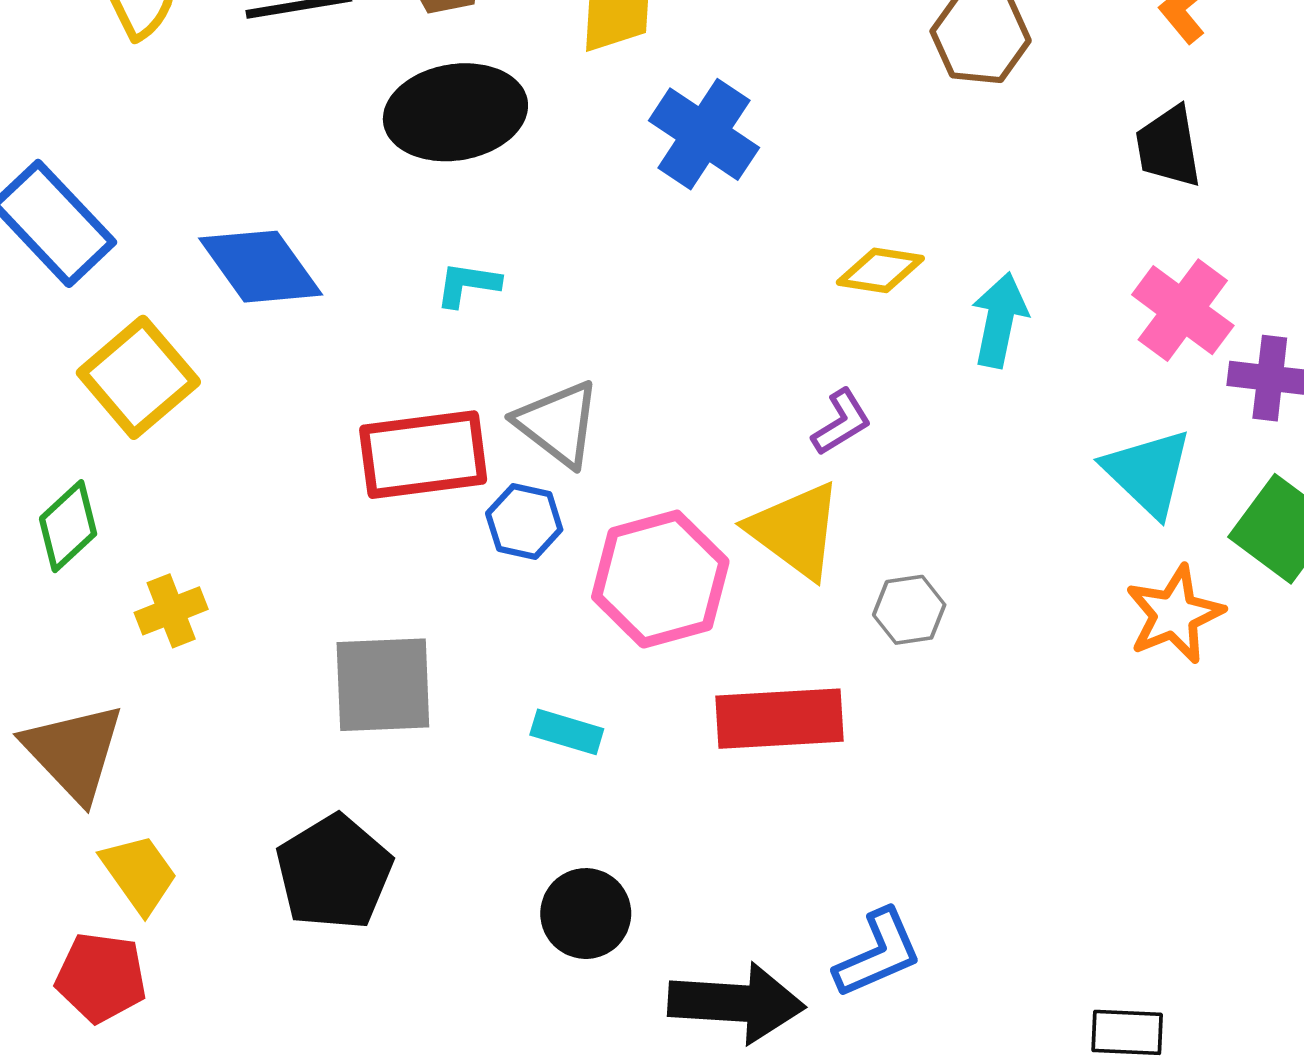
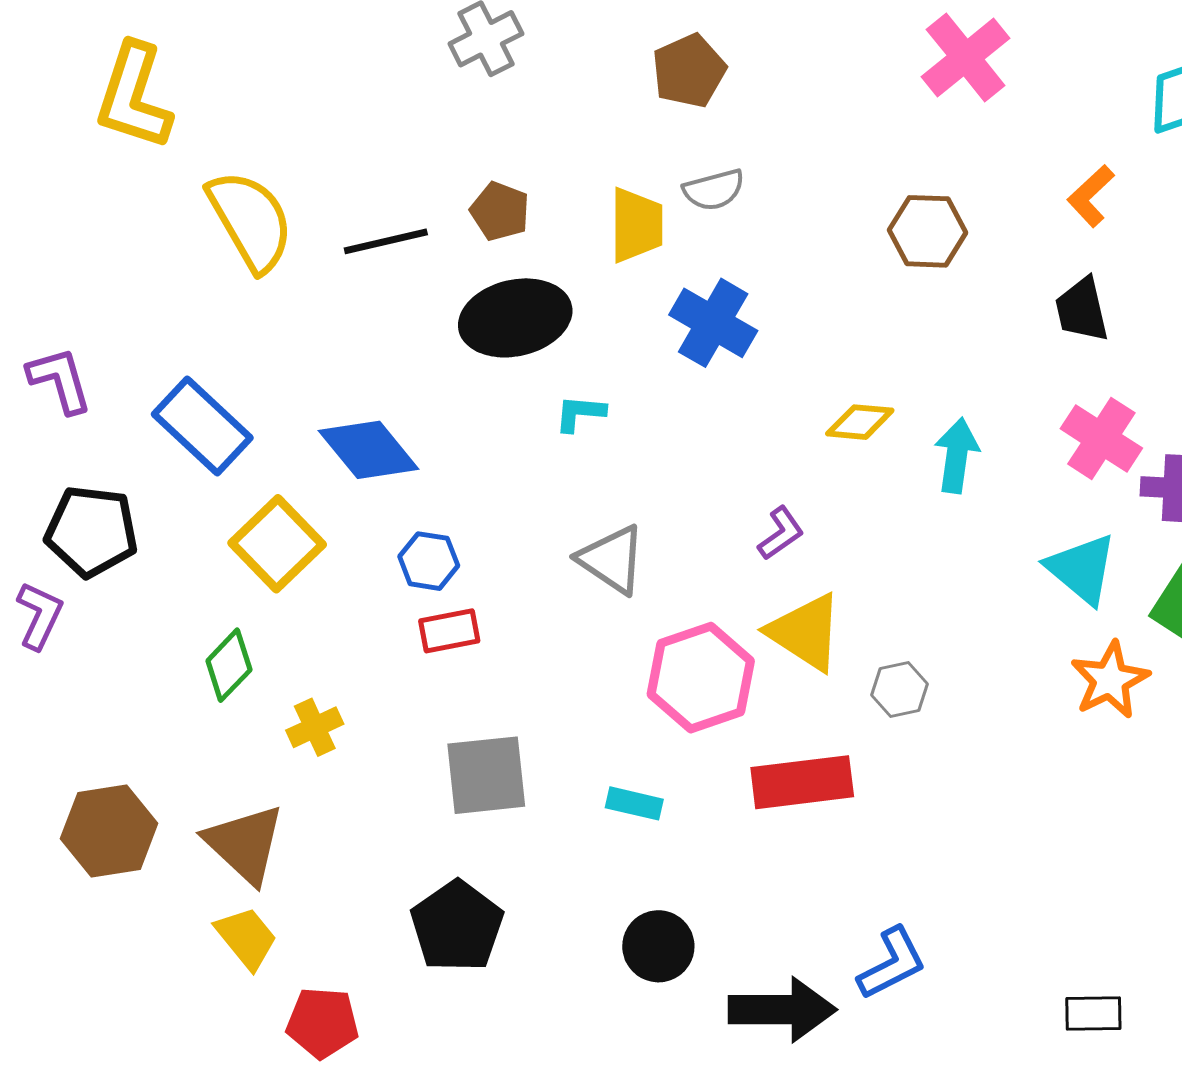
cyan L-shape: (468, 284) -> (580, 413), moved
purple L-shape: (841, 422) -> (781, 533), moved
red rectangle: (423, 455) -> (449, 631), moved, size x0.6
blue hexagon: (524, 521) -> (429, 561), moved
yellow trapezoid: (139, 874) -> (246, 938), moved
red pentagon: (101, 977) -> (323, 1023), moved

